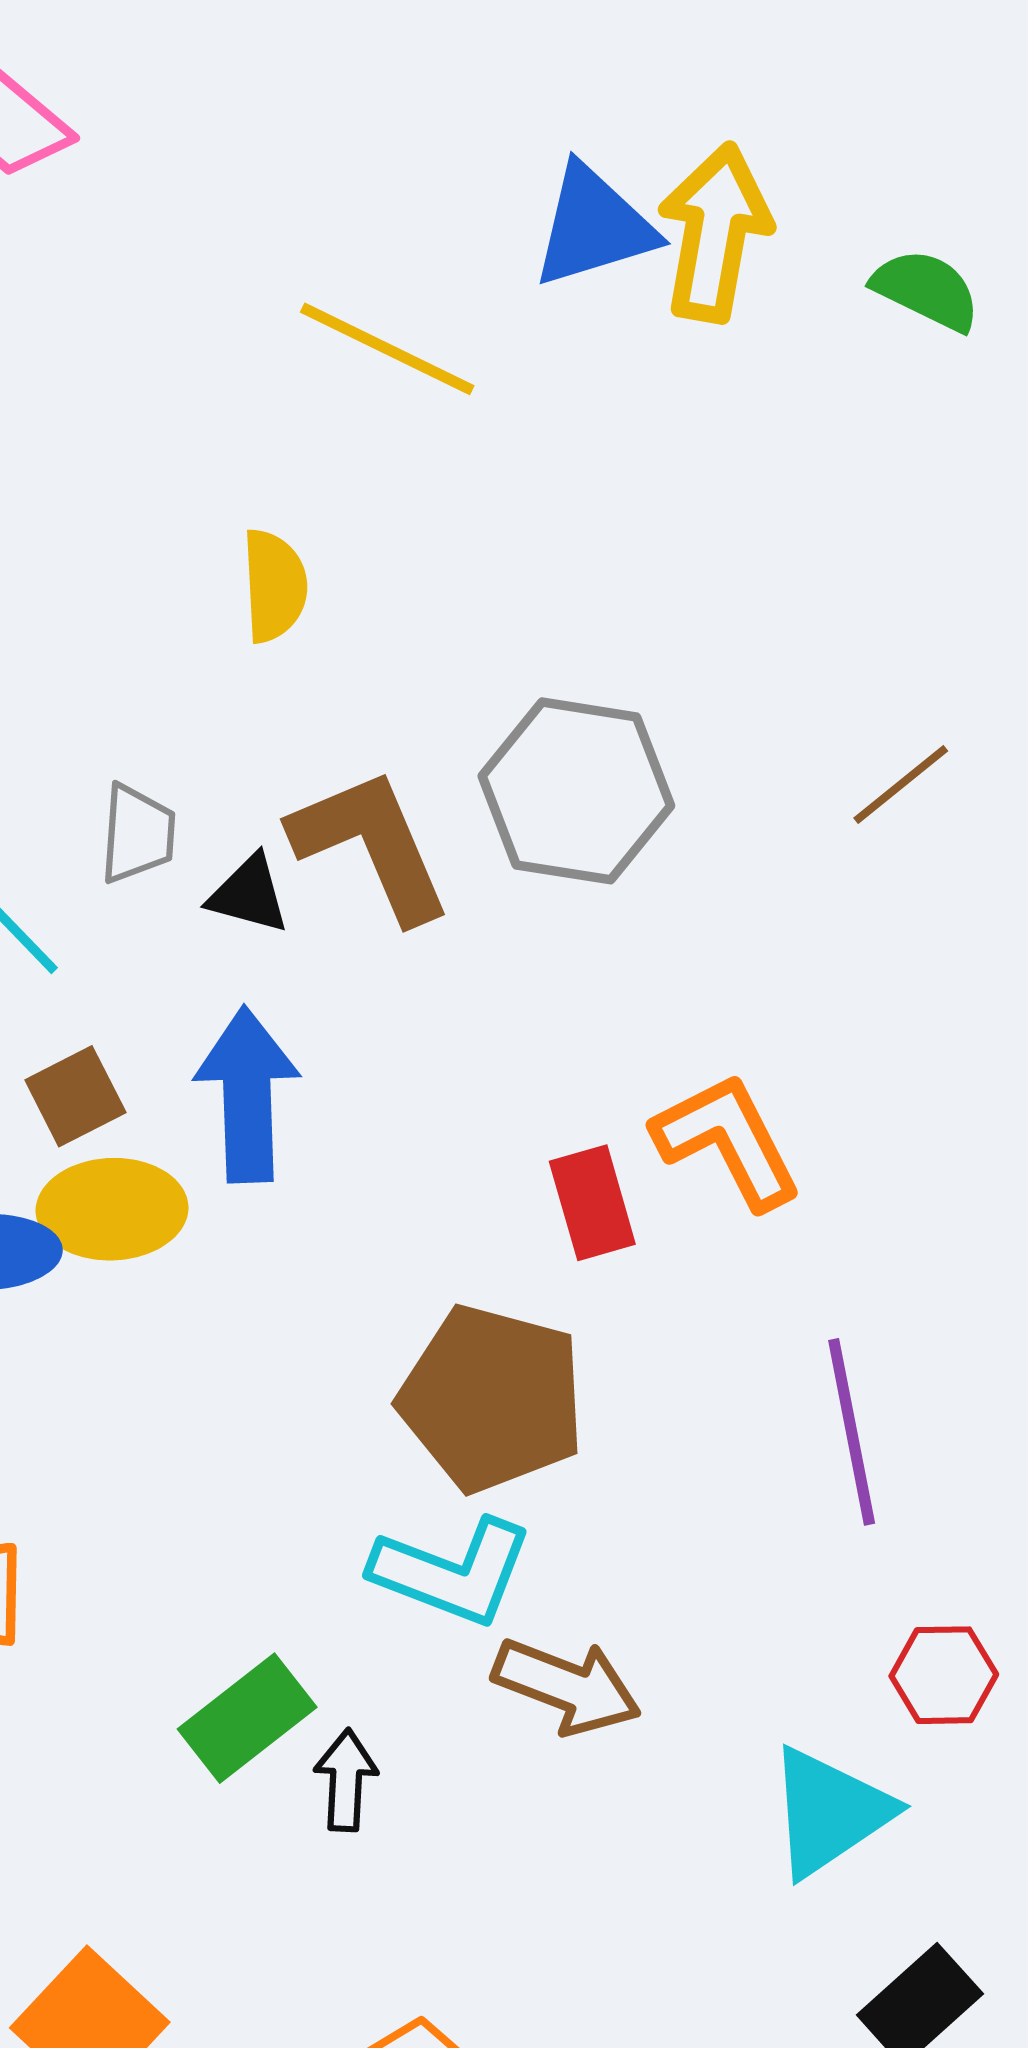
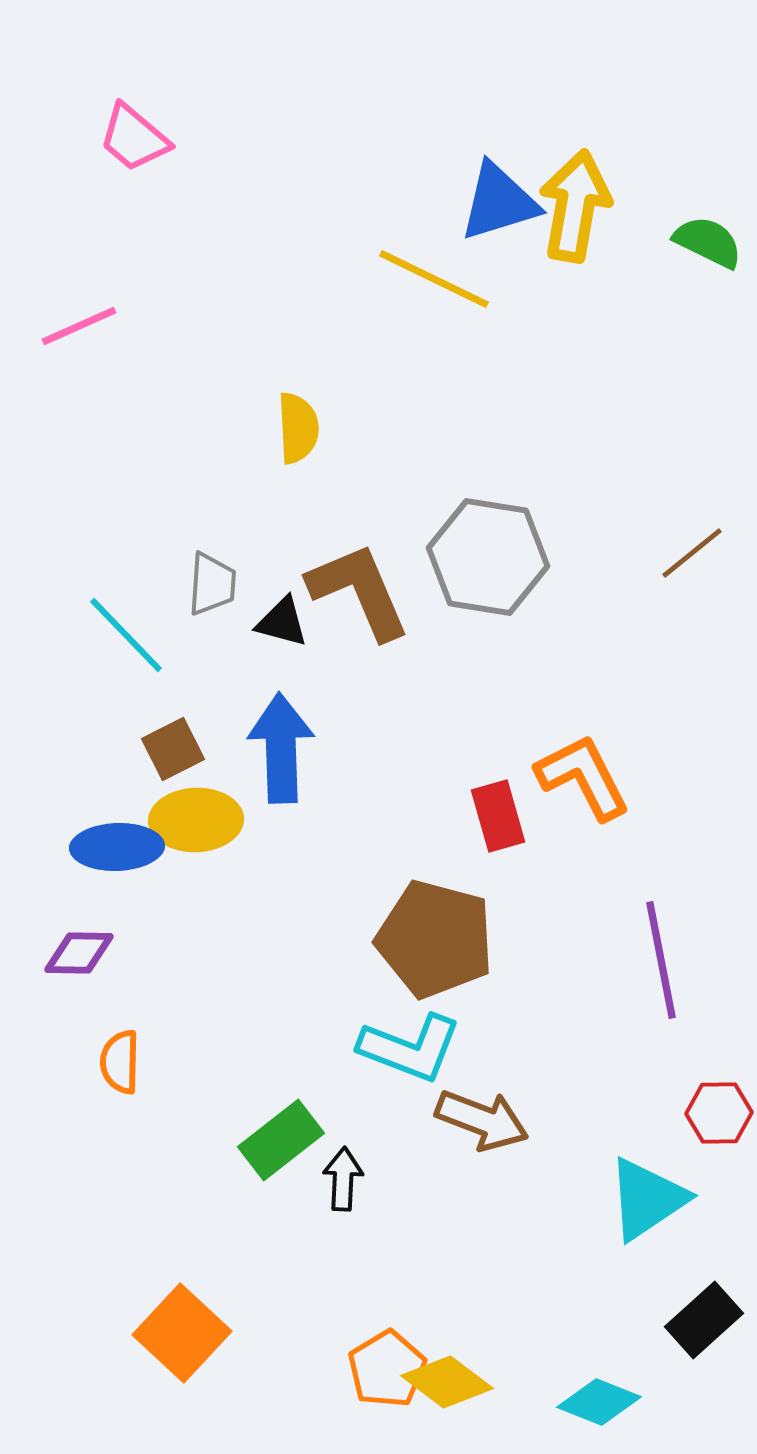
yellow line: (387, 349) -> (434, 279), moved

